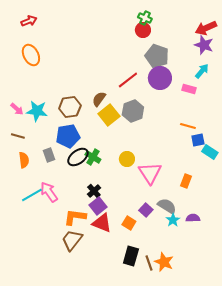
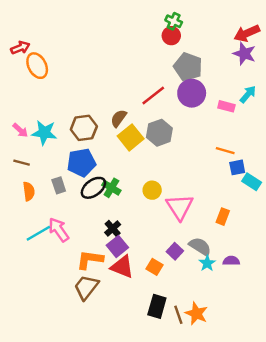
red arrow: (29, 21) -> (20, 48), moved
cyan arrow: (202, 71) -> (248, 94), moved

